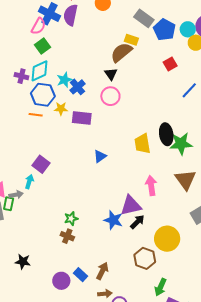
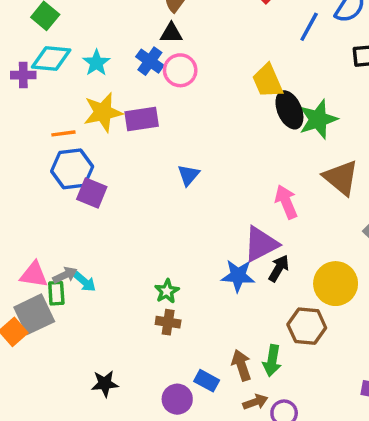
cyan diamond: (40, 71) -> (51, 59), turned 45
black triangle: (111, 74) -> (171, 33), turned -40
blue cross: (77, 87) -> (150, 61), moved
blue hexagon: (43, 95) -> (72, 169), moved
yellow star: (61, 109) -> (103, 112), size x1.6
yellow trapezoid: (142, 144) -> (268, 81), moved
purple square: (41, 164) -> (92, 193), moved
cyan arrow: (29, 182) -> (85, 282), moved, turned 128
brown arrow: (102, 271) -> (241, 365), turned -30
green arrow: (161, 287) -> (272, 361), moved

